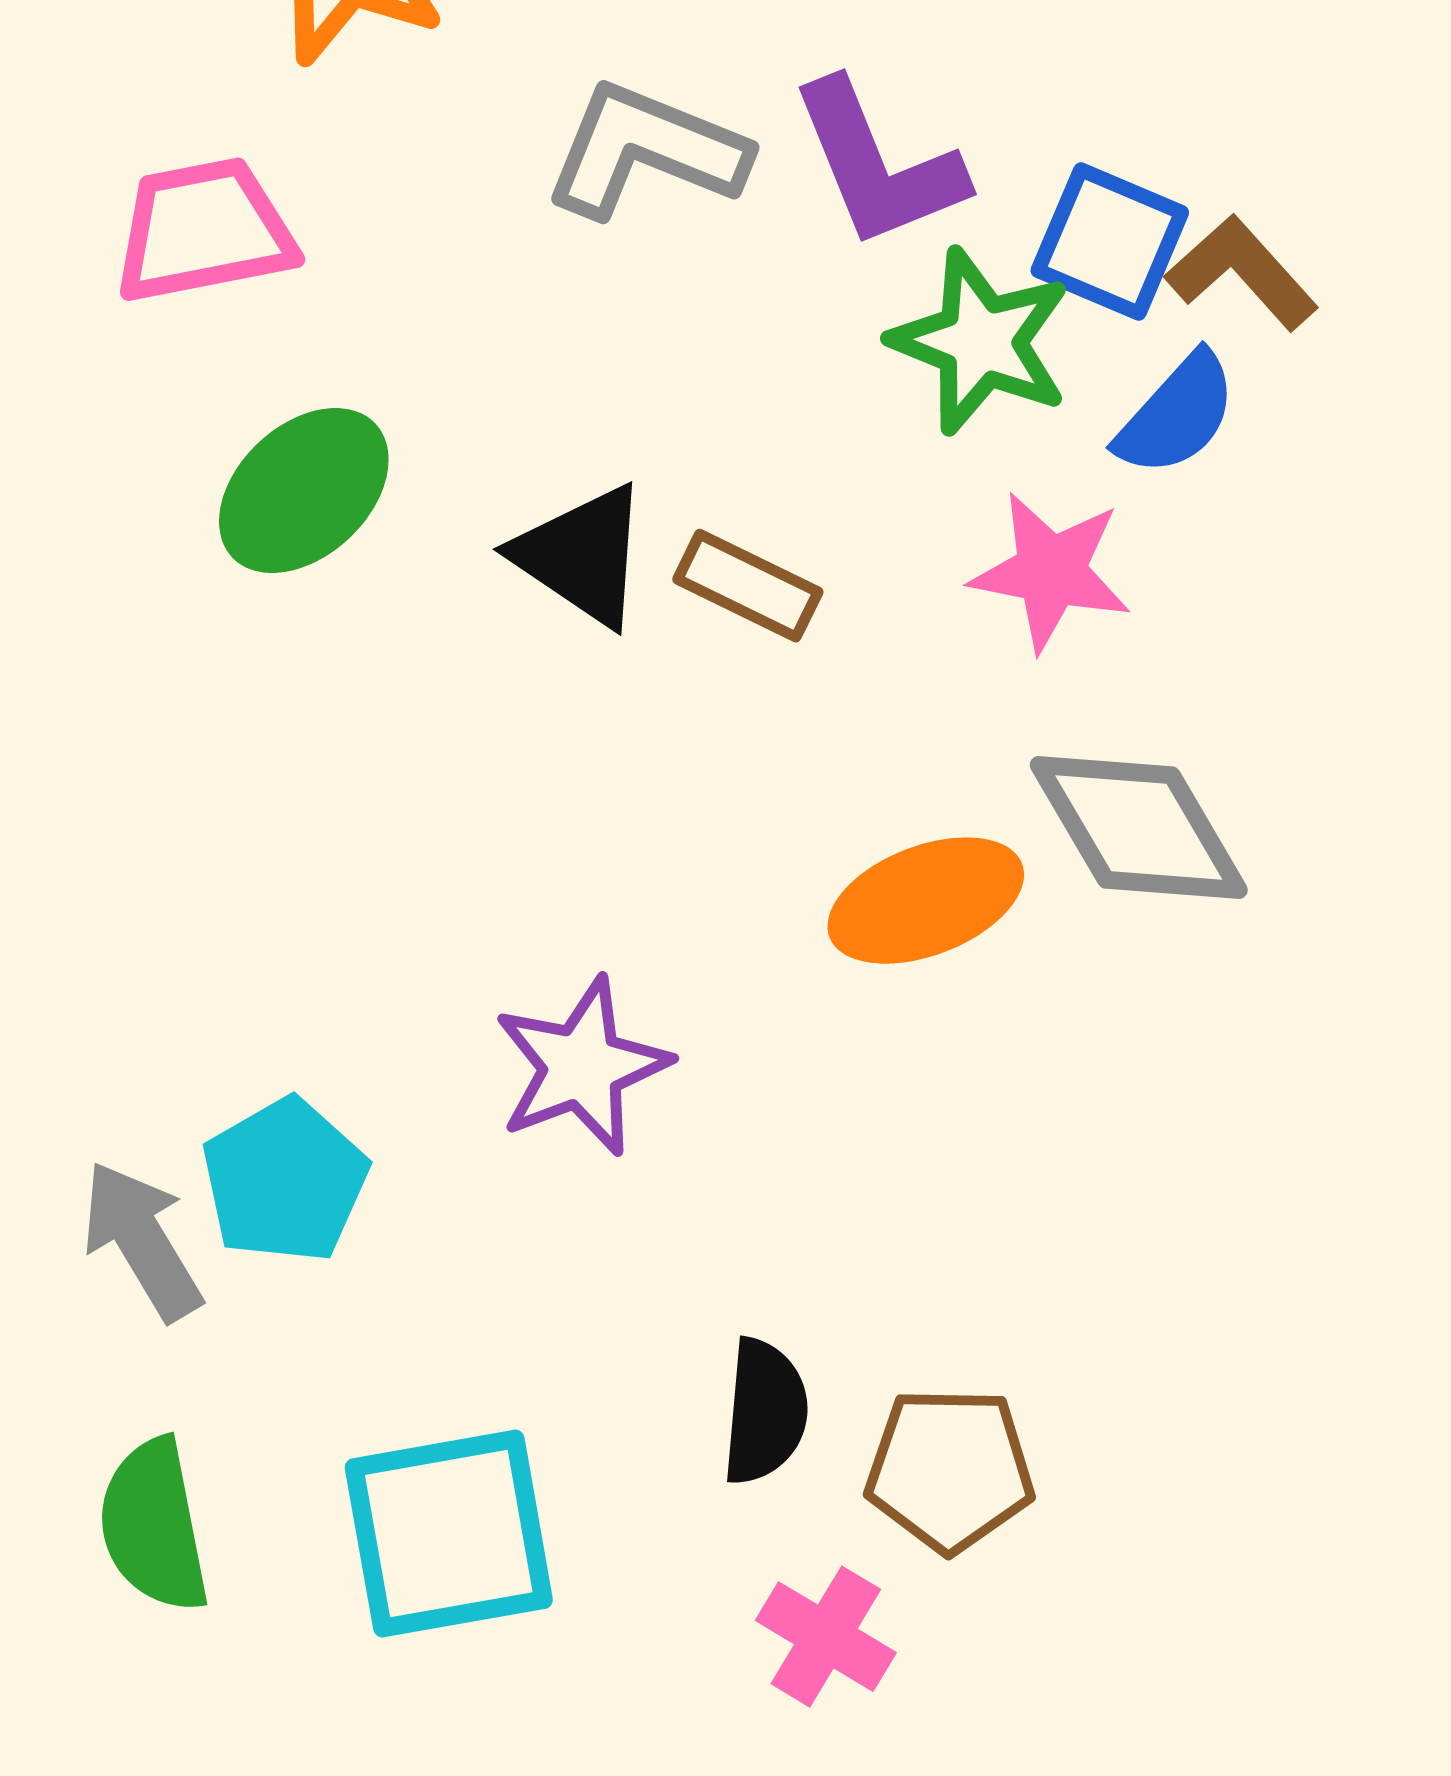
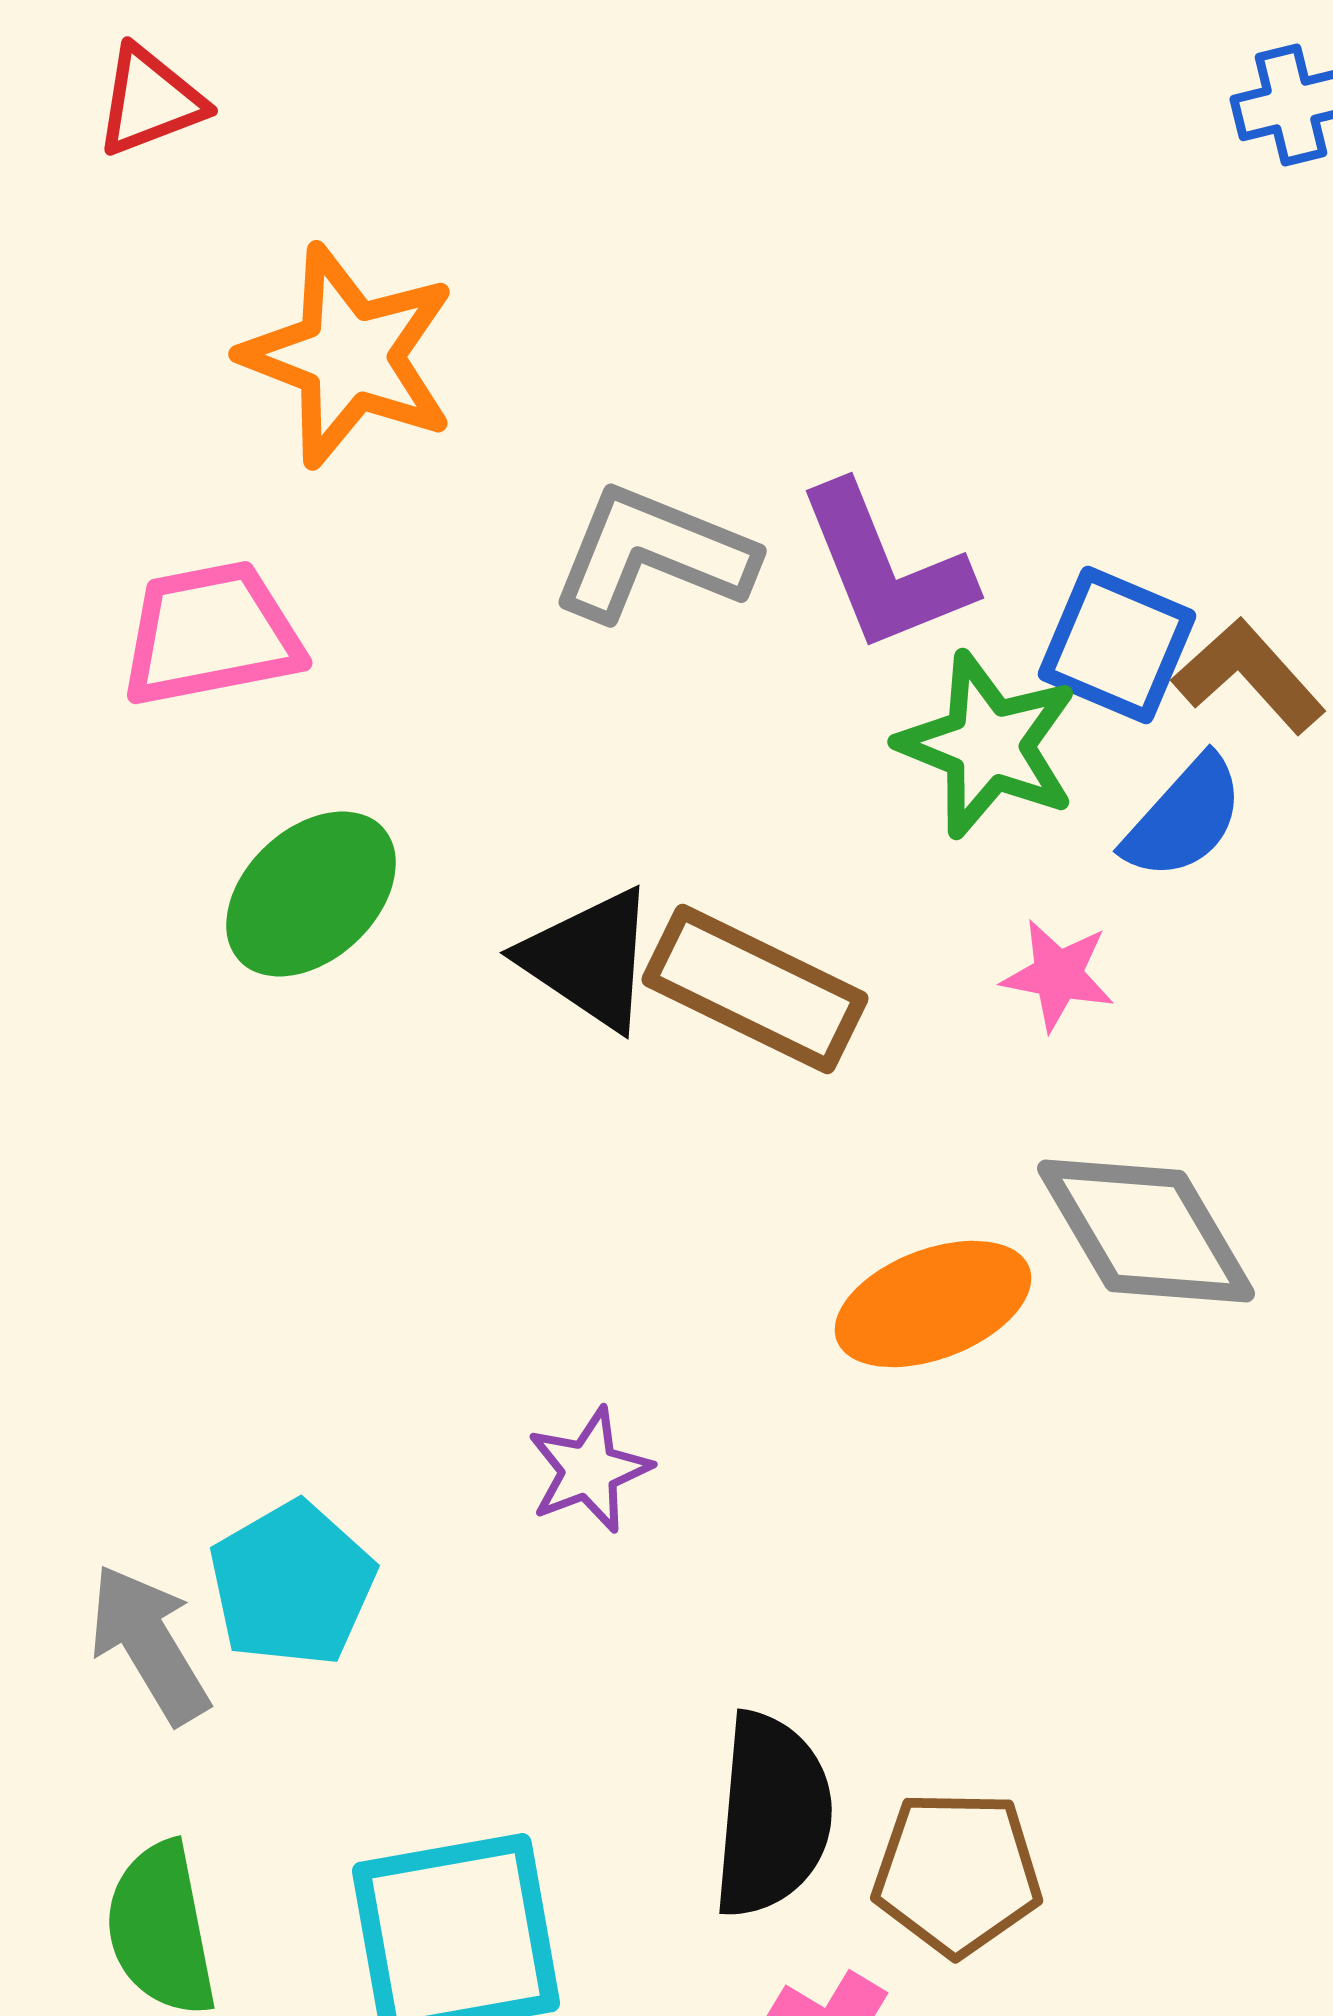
pink star: (1051, 572) -> (1058, 975), size x0.7
brown rectangle: (748, 586) -> (755, 989), size x1.5
purple star: (582, 1067) -> (589, 1470), size x0.7
black semicircle: (765, 1412) -> (772, 1815), size x1.4

